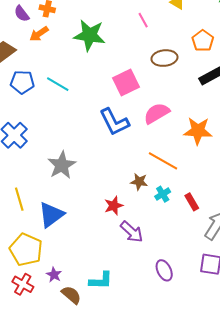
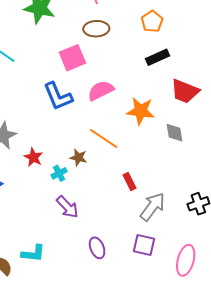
brown ellipse: (164, 58) -> (96, 29), moved
cyan cross: (163, 194) -> (59, 173), moved
red star: (114, 206) -> (33, 157), moved, turned -30

